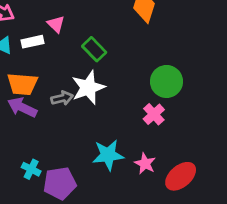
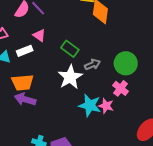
gray arrow: (62, 98) -> (93, 64), moved
cyan star: (108, 155) -> (90, 105), moved, turned 30
pink star: (145, 164) -> (106, 106), moved

